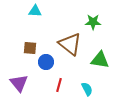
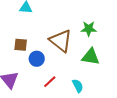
green star: (93, 22) -> (89, 29), moved
red line: (59, 85) -> (50, 82), turned 32

